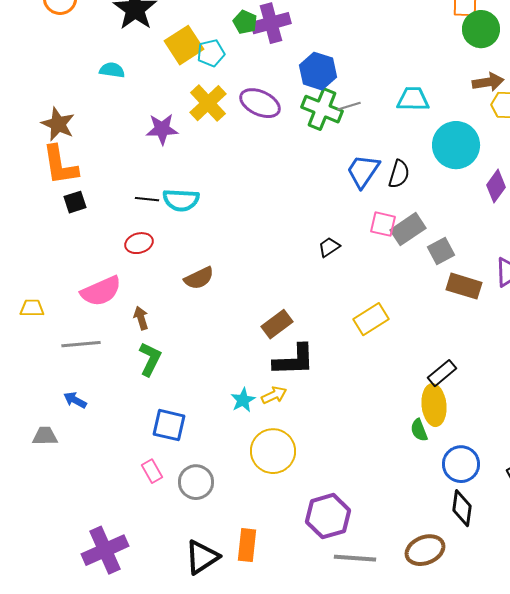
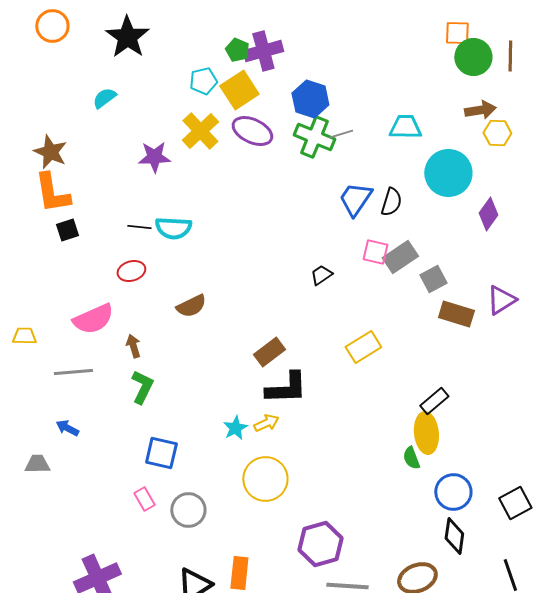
yellow square: (184, 45) -> (239, 90), moved
cyan semicircle: (112, 70) -> (104, 98), turned -45

